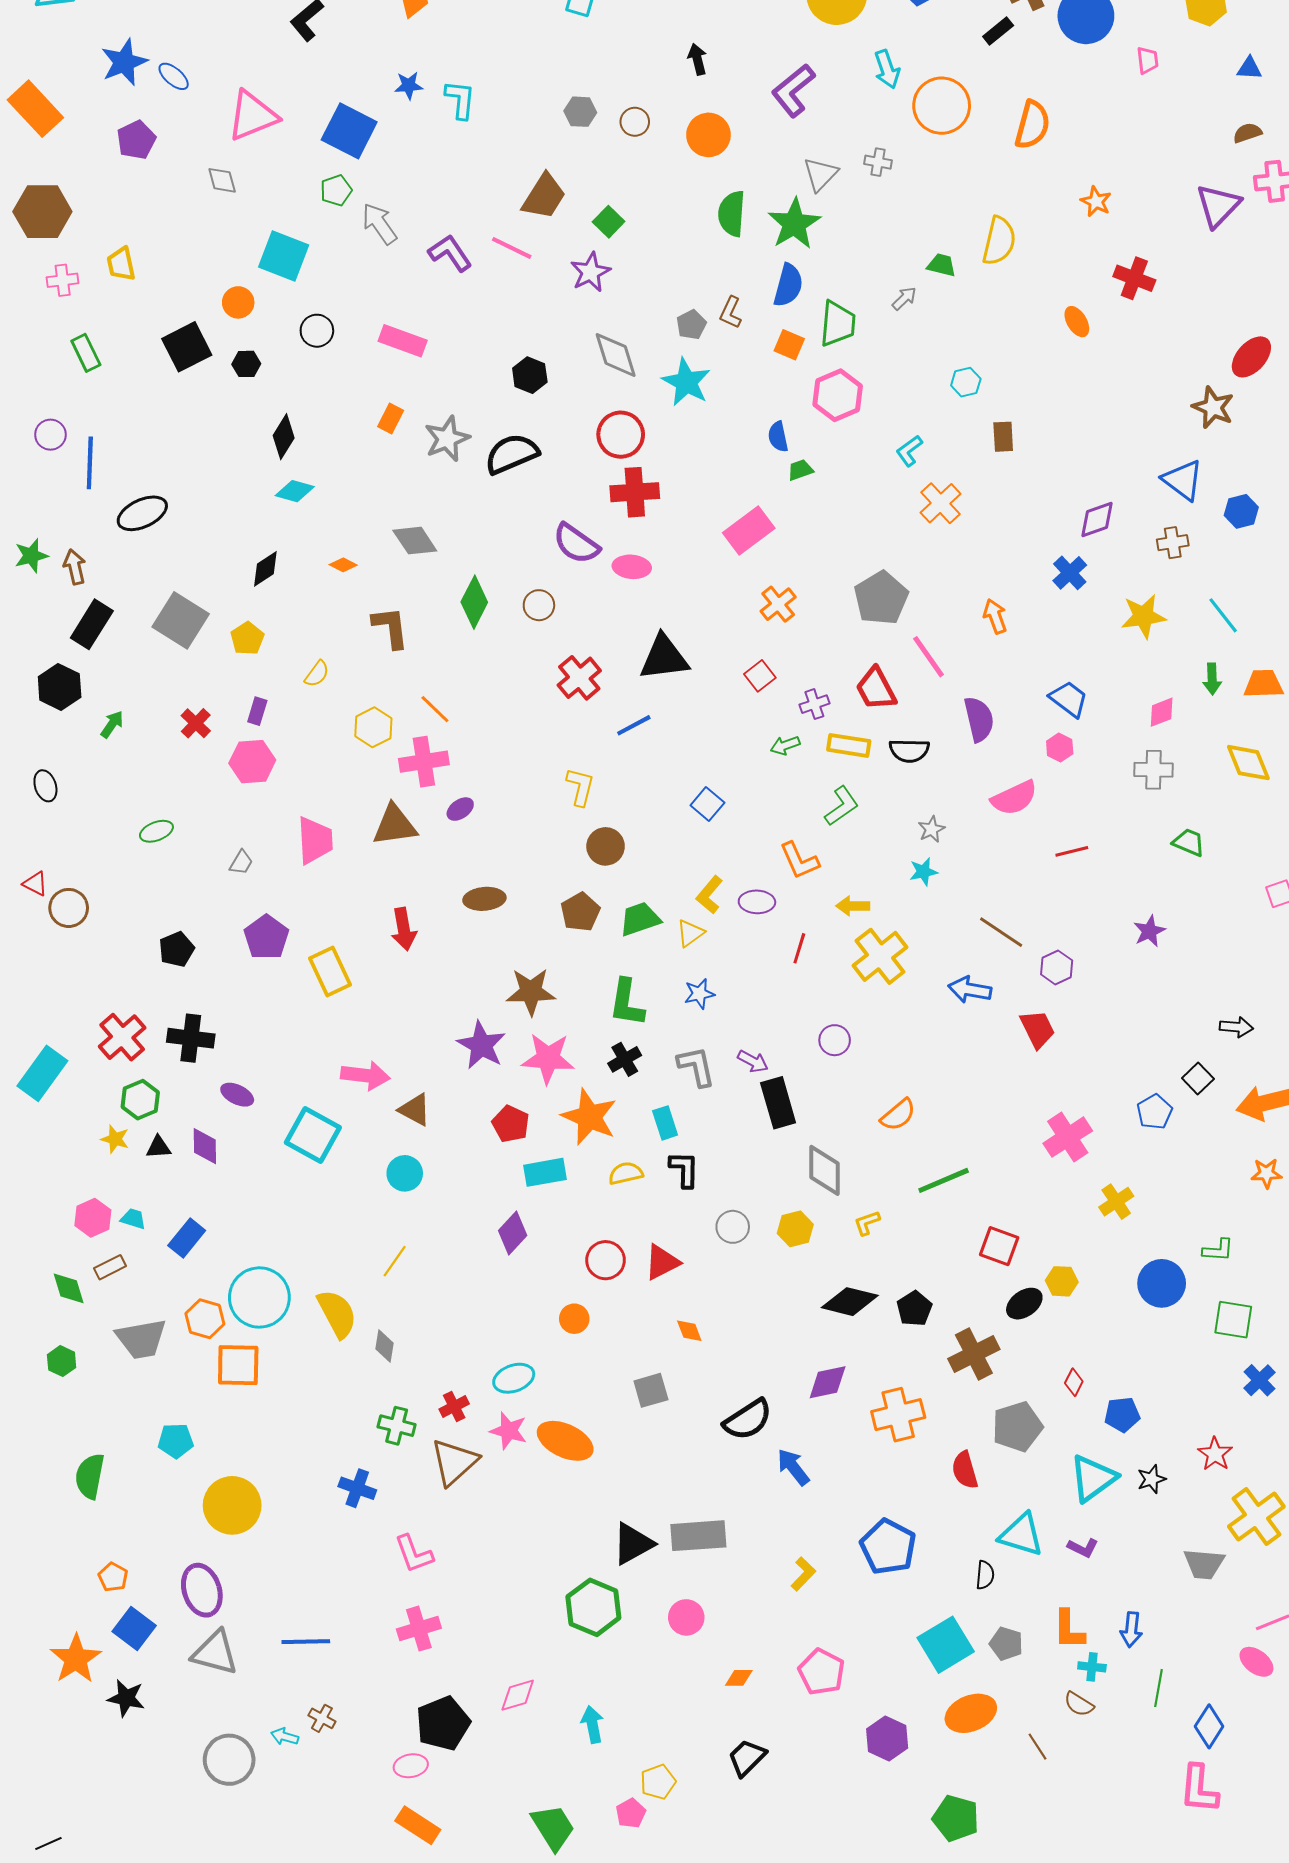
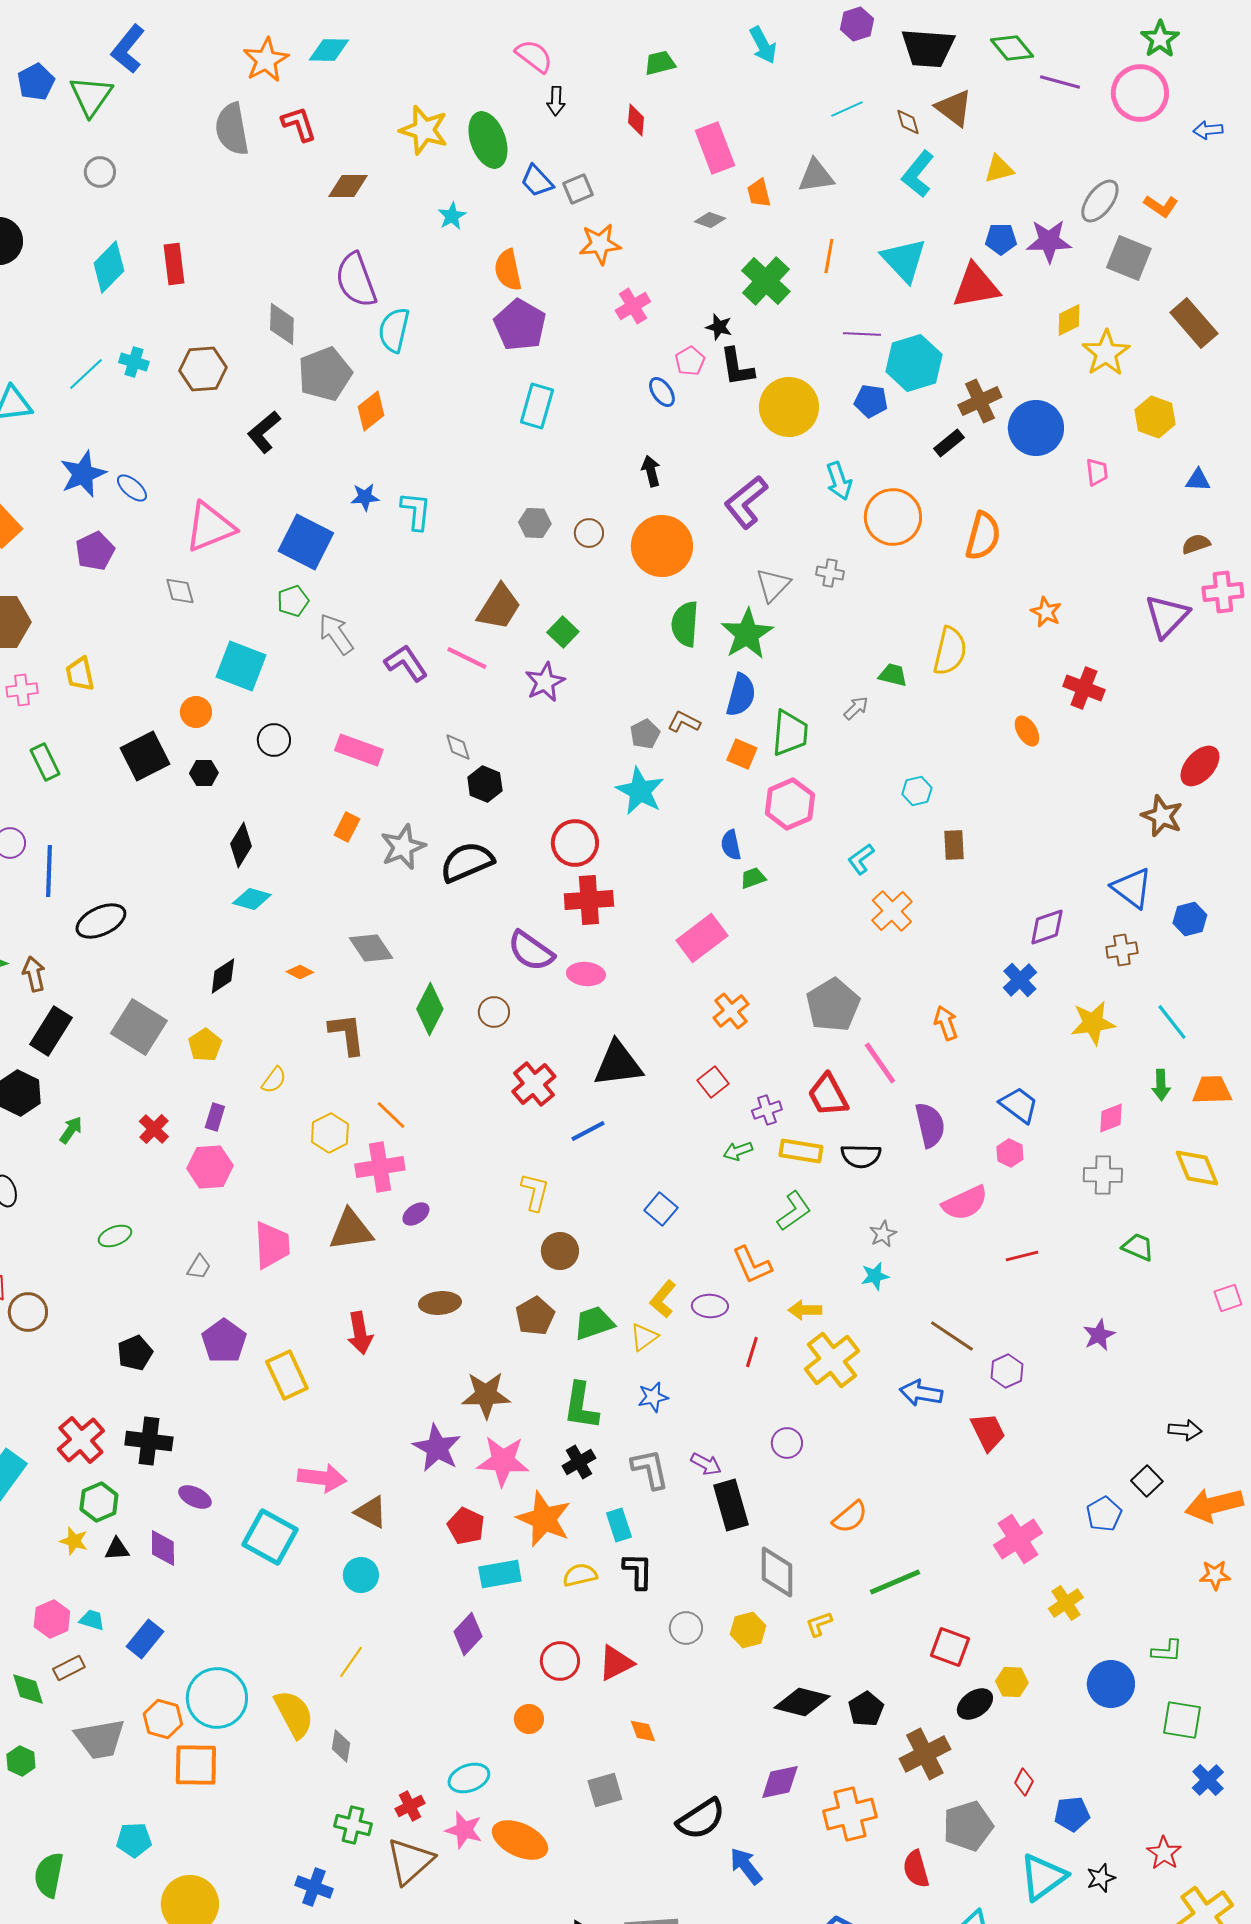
orange circle: (708, 135) -> (662, 546), size x1.4
brown L-shape: (731, 313) -> (684, 722), turned 92
gray diamond: (616, 355) -> (458, 747), moved, size x0.6

